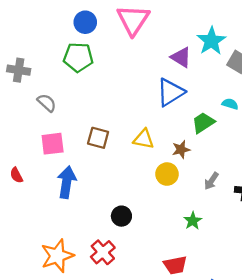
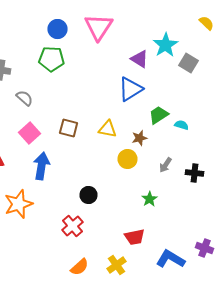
cyan semicircle: (230, 104) -> (182, 125), moved
pink square: (53, 144) -> (30, 133), turned -35
orange star: (57, 256) -> (18, 204), moved

